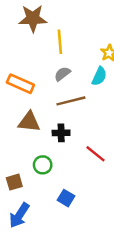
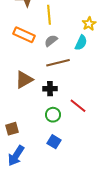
orange rectangle: (20, 84) -> (24, 35), moved
brown triangle: (29, 122) -> (24, 80), turned -36
green circle: (43, 165) -> (53, 115), moved

